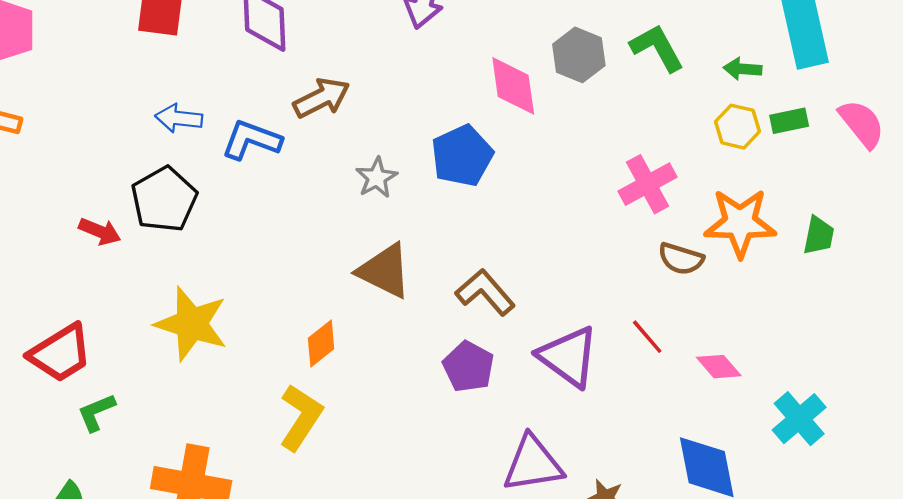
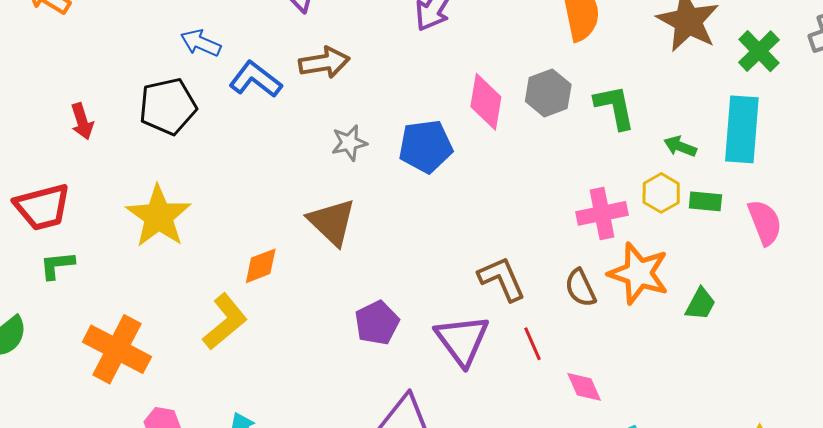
pink cross: (648, 184) -> (602, 213), moved
red arrow: (100, 231) -> (82, 121), moved, turned 33
brown semicircle: (681, 259) -> (580, 288), turned 30
brown L-shape: (485, 292) -> (502, 279), moved

